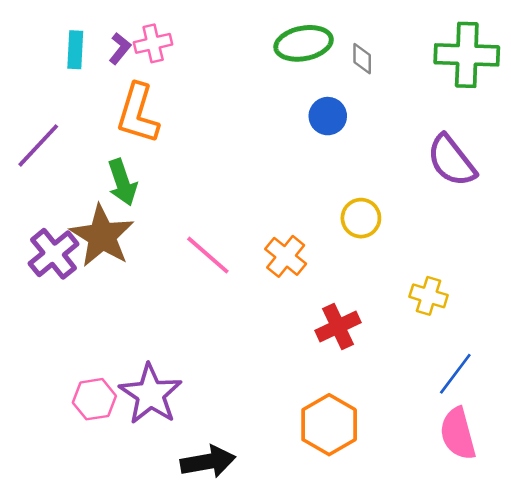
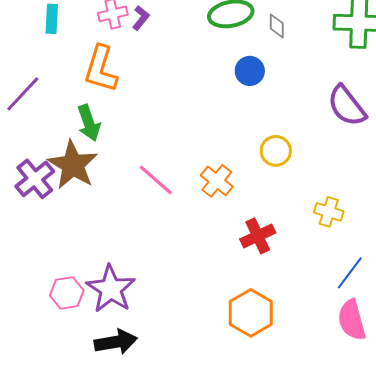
purple L-shape: (120, 48) -> (141, 18), moved
black arrow: (208, 462) -> (116, 342), moved

